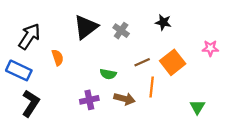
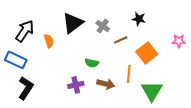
orange semicircle: (58, 58) -> (49, 41), moved
brown line: (142, 62) -> (121, 40), moved
green triangle: (197, 107) -> (152, 91), moved, size x1.6

